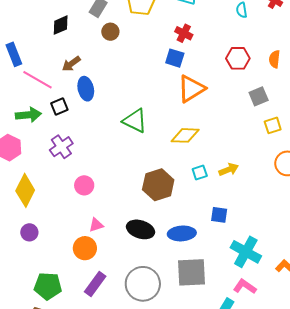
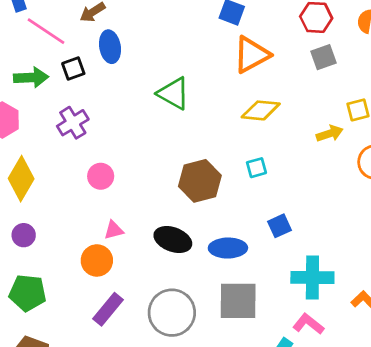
gray square: (259, 96) -> (323, 57), moved
yellow diamond: (185, 135) -> (261, 110), moved
yellow arrow: (229, 170) -> (330, 134), moved
blue square: (219, 215) -> (279, 226), turned -36
cyan cross: (246, 252) -> (312, 277), turned -32
green pentagon: (48, 286) -> (28, 293), moved

